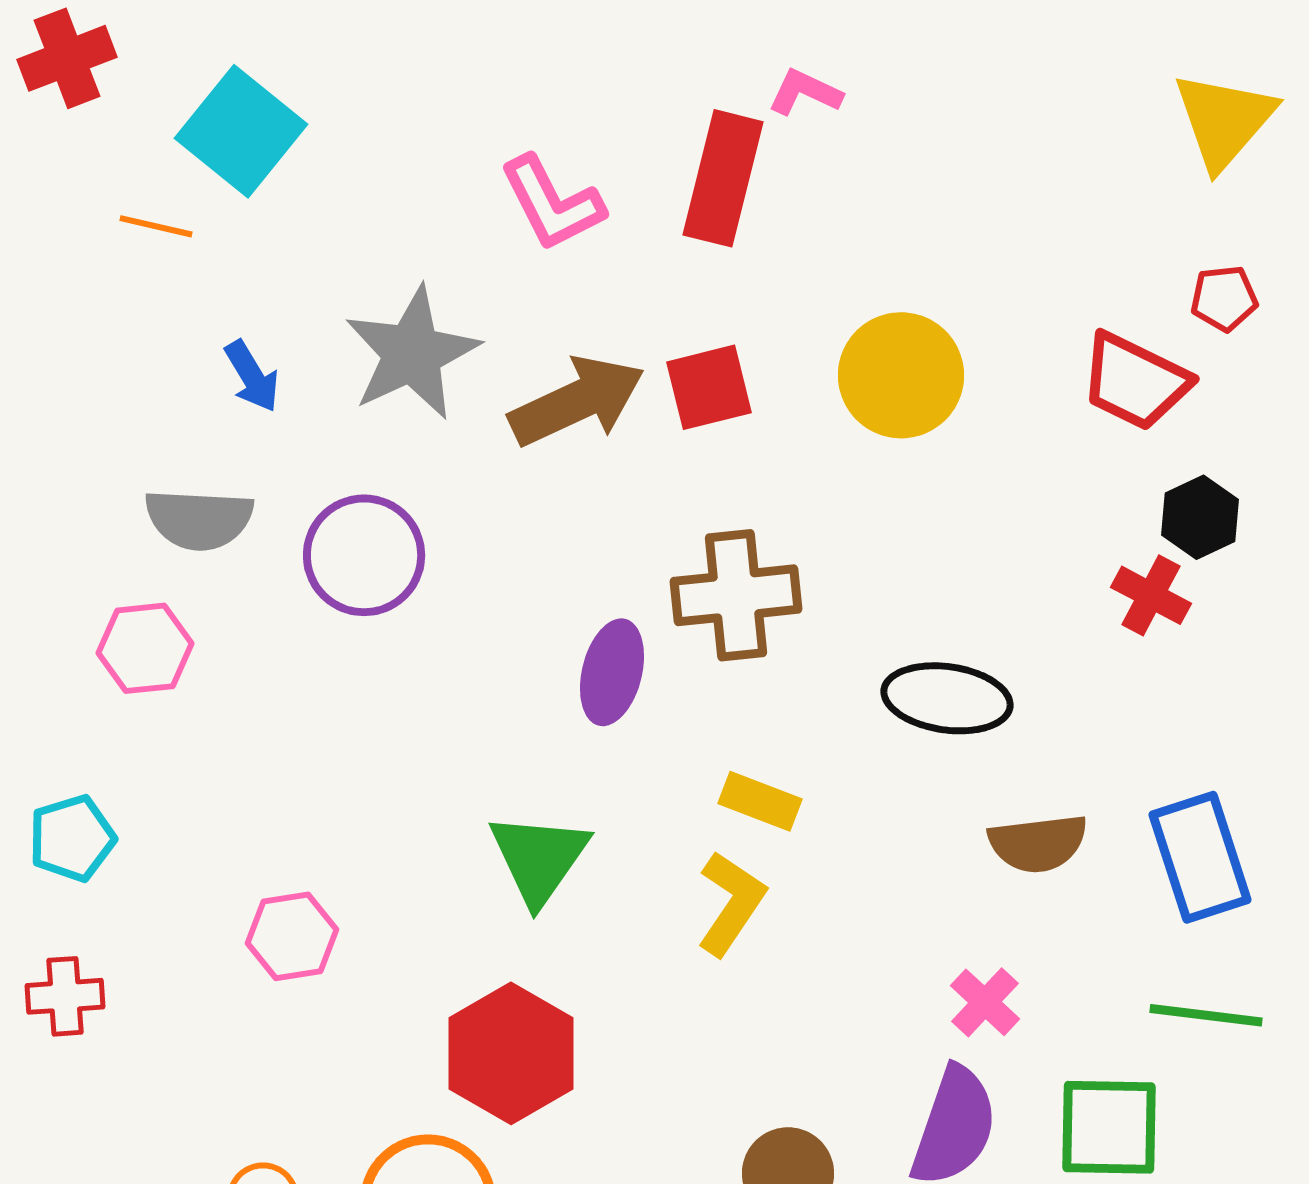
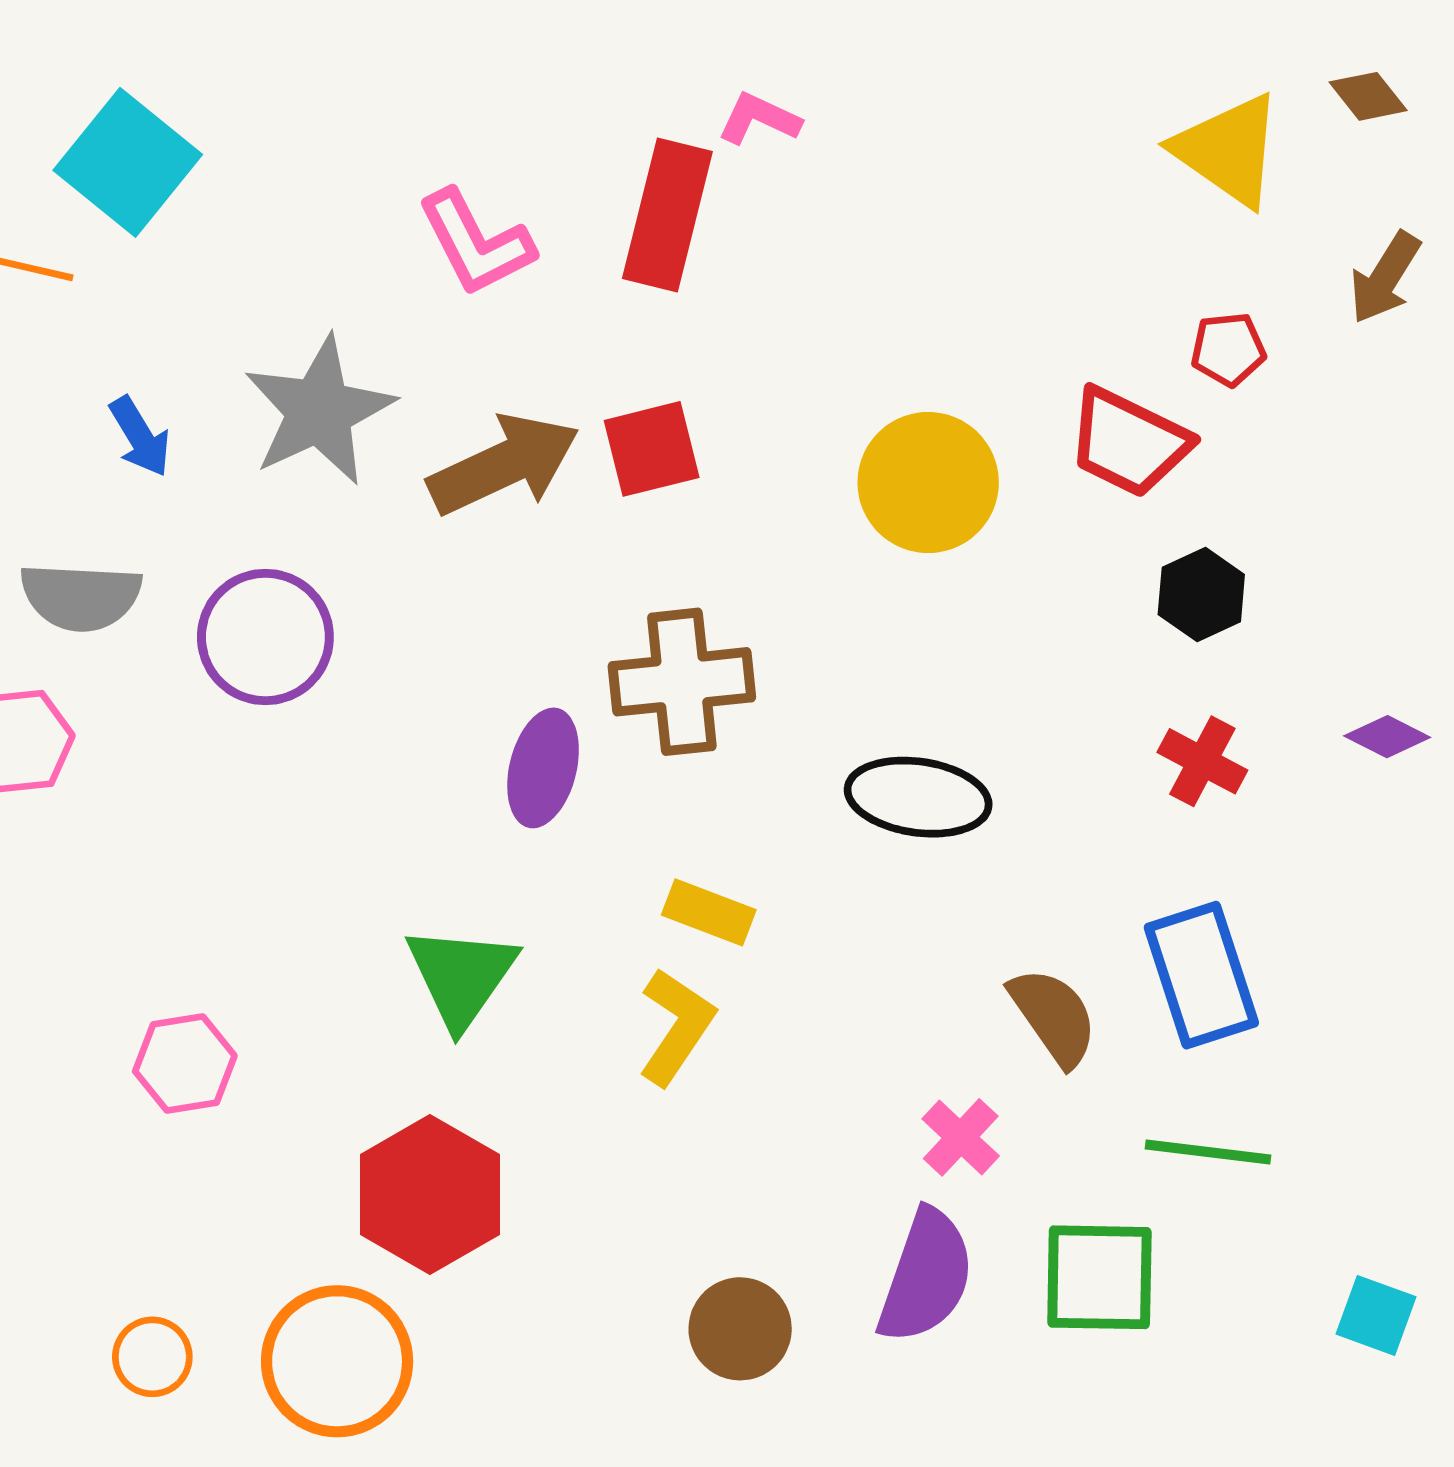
yellow triangle: (1224, 120) -> (1228, 150), turned -36
yellow circle: (901, 375) -> (928, 483), moved
red cross: (1151, 595) -> (1202, 761), moved
brown semicircle: (1038, 843) -> (1054, 1017), moved, turned -118

